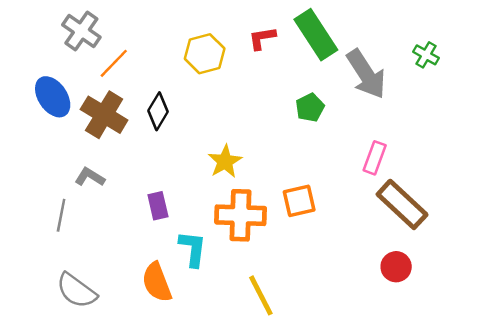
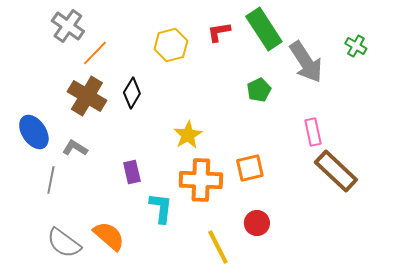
blue ellipse: (53, 97) -> (34, 132), moved
pink rectangle: (375, 158) -> (313, 132), turned -32
red circle: (396, 267) -> (257, 223), moved
orange semicircle: (157, 282) -> (109, 236), moved, turned 152

